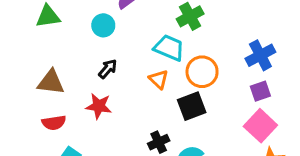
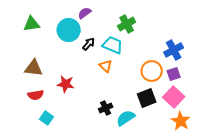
cyan circle: (103, 25) -> (69, 30), size x1.5
black arrow: (108, 69) -> (89, 44), moved
orange circle: (202, 72) -> (152, 71), moved
black square: (192, 106) -> (147, 98), moved

